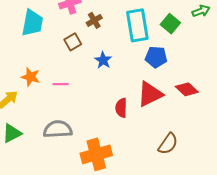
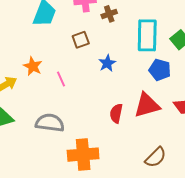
brown cross: (94, 20) -> (109, 14), moved
pink line: (61, 84) -> (61, 79), turned 56

